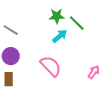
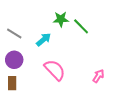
cyan arrow: (60, 36) -> (44, 40), moved

